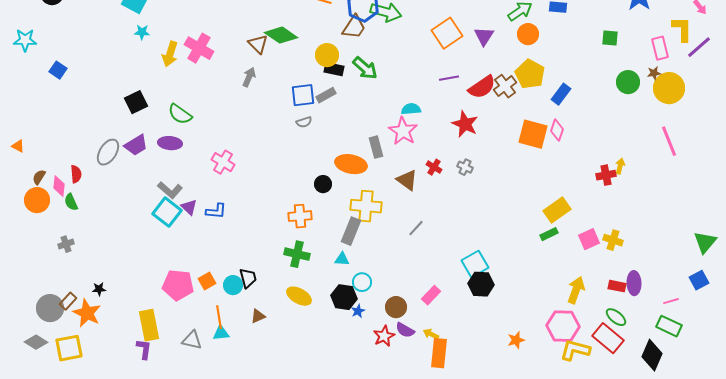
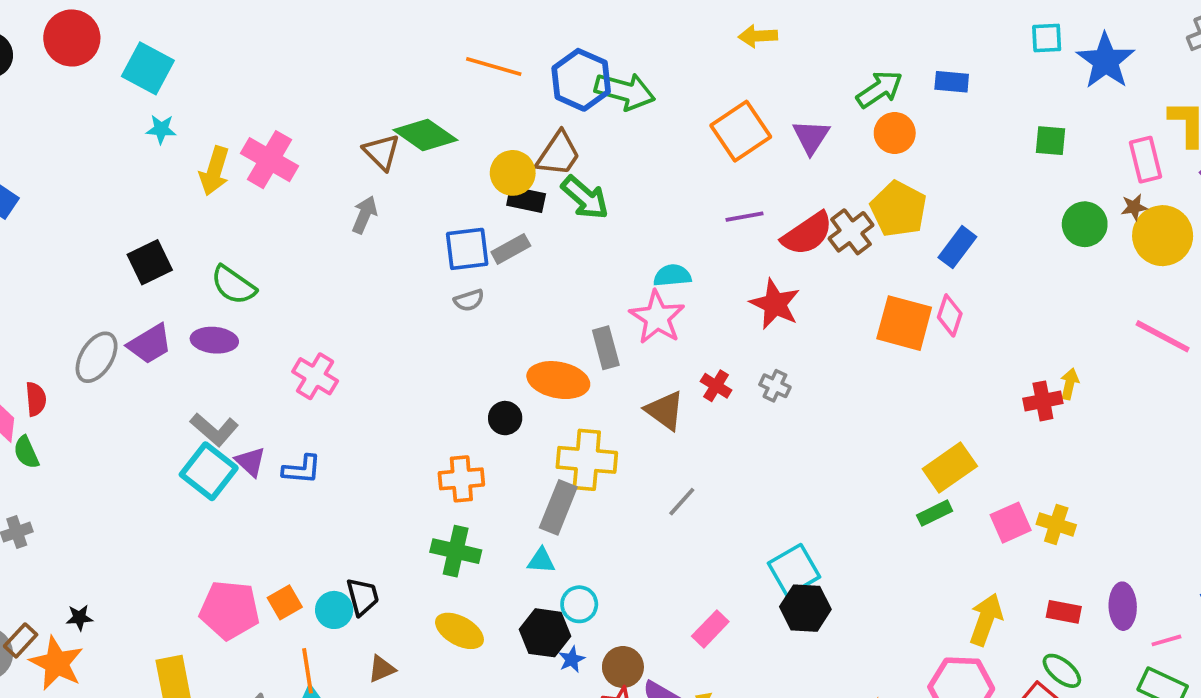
brown trapezoid: (354, 27) -> (558, 154), moved
pink line: (669, 141) -> (1163, 336), turned -40
purple ellipse: (634, 283) -> (1123, 606), moved
brown circle: (396, 307) -> (623, 667), moved

